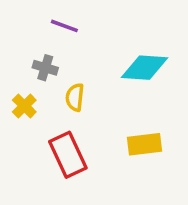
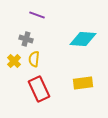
yellow semicircle: (75, 97) -> (34, 59), moved

